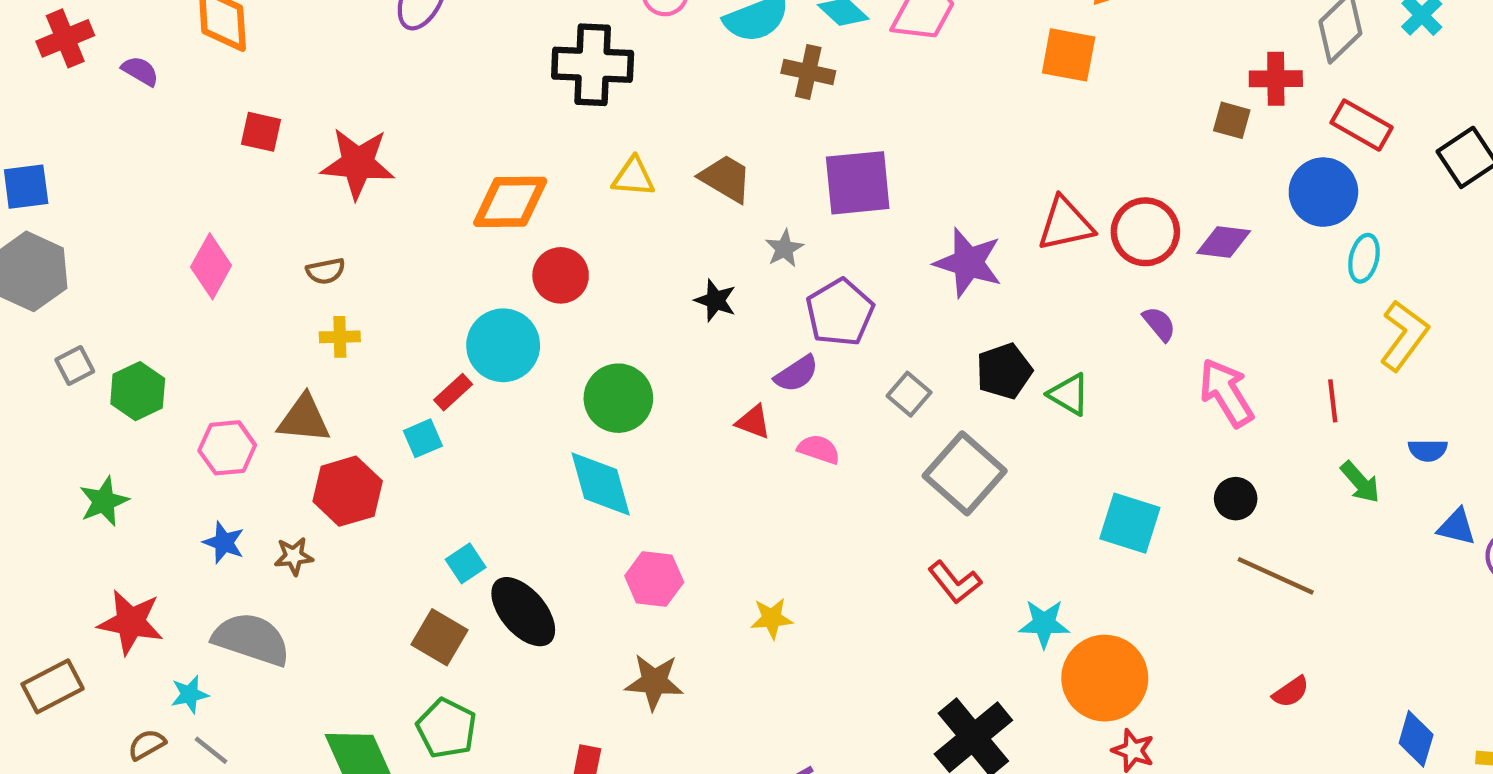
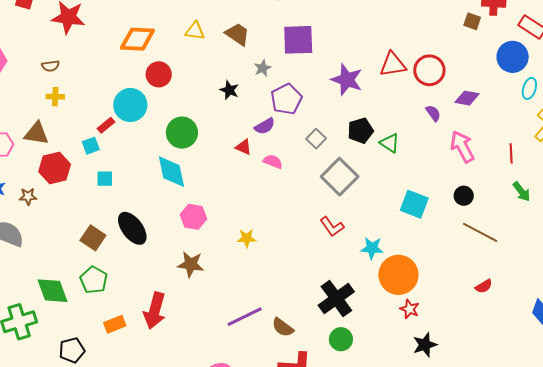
purple diamond: (1224, 242) -> (467, 98), moved
cyan square: (466, 563) -> (105, 179), moved, turned 30

